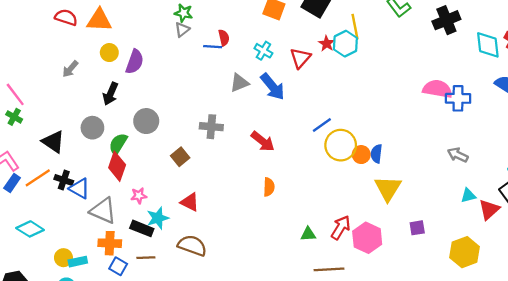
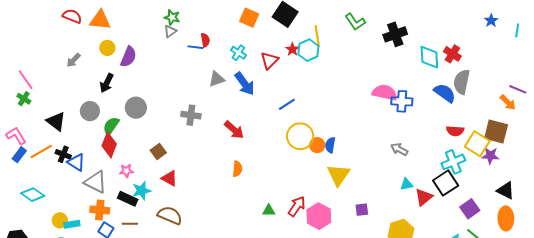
blue line: (322, 125) -> (287, 104), moved
brown square: (180, 157) -> (158, 151), moved

